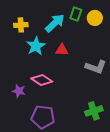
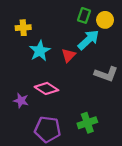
cyan arrow: (55, 23) -> (88, 40), moved
red triangle: (62, 50) -> (69, 55), turned -48
green cross: (94, 111) -> (87, 123), moved

